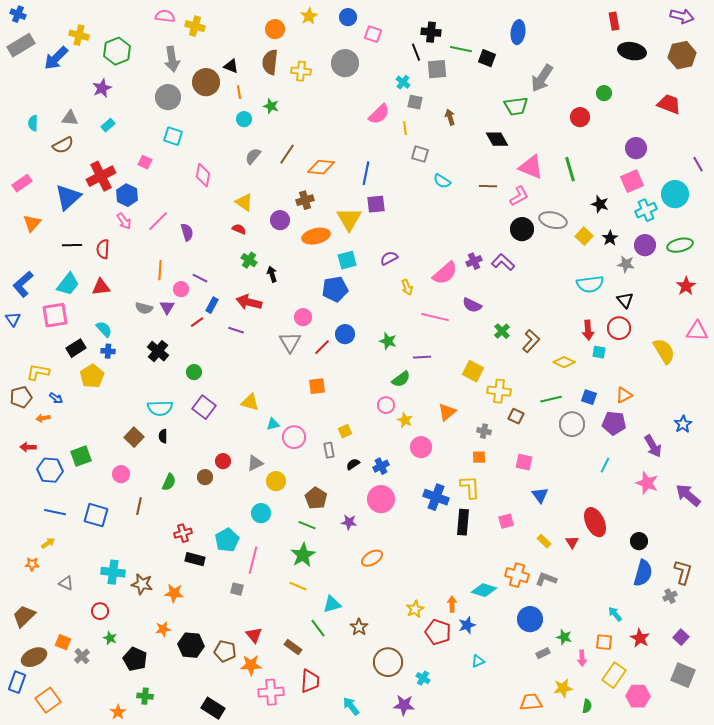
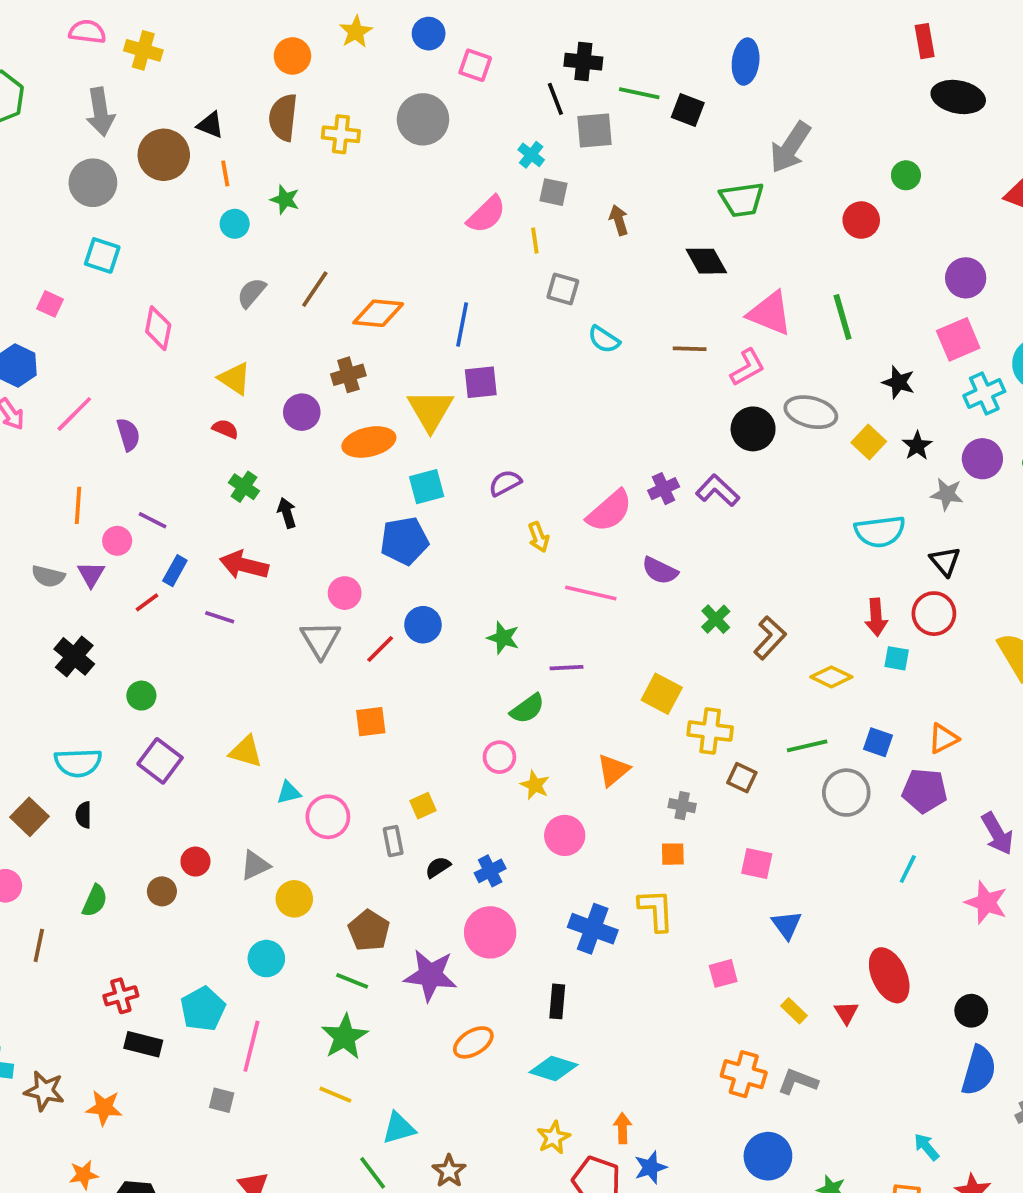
purple star: (349, 522) -> (430, 975), size x1.8
black rectangle: (463, 522) -> (557, 1001), moved, size x0.7
cyan diamond: (484, 590) -> (554, 1069), moved

